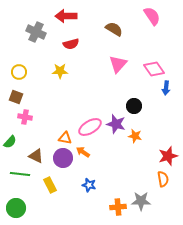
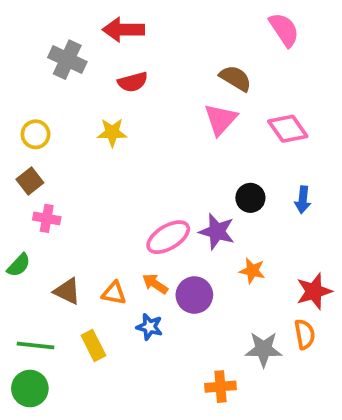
brown semicircle: (114, 29) -> (235, 78), moved
blue arrow: (166, 88) -> (303, 200), moved
brown square: (16, 97) -> (30, 181), turned 32
orange star: (135, 136) -> (252, 271), moved
orange triangle: (65, 138) -> (114, 293), moved
purple circle: (63, 158) -> (194, 295), moved
green line: (20, 174) -> (36, 345), moved
blue star: (89, 185) -> (150, 327), moved
gray star: (141, 201) -> (264, 349), moved

